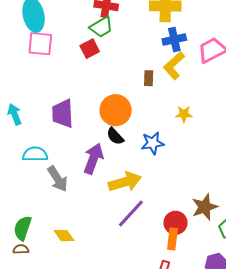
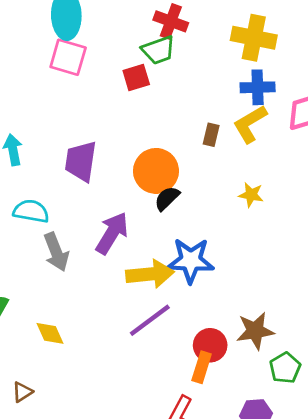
black semicircle: (115, 136) -> (167, 198), moved, turned 78
blue star: (153, 143) -> (191, 261), moved, size x1.4

